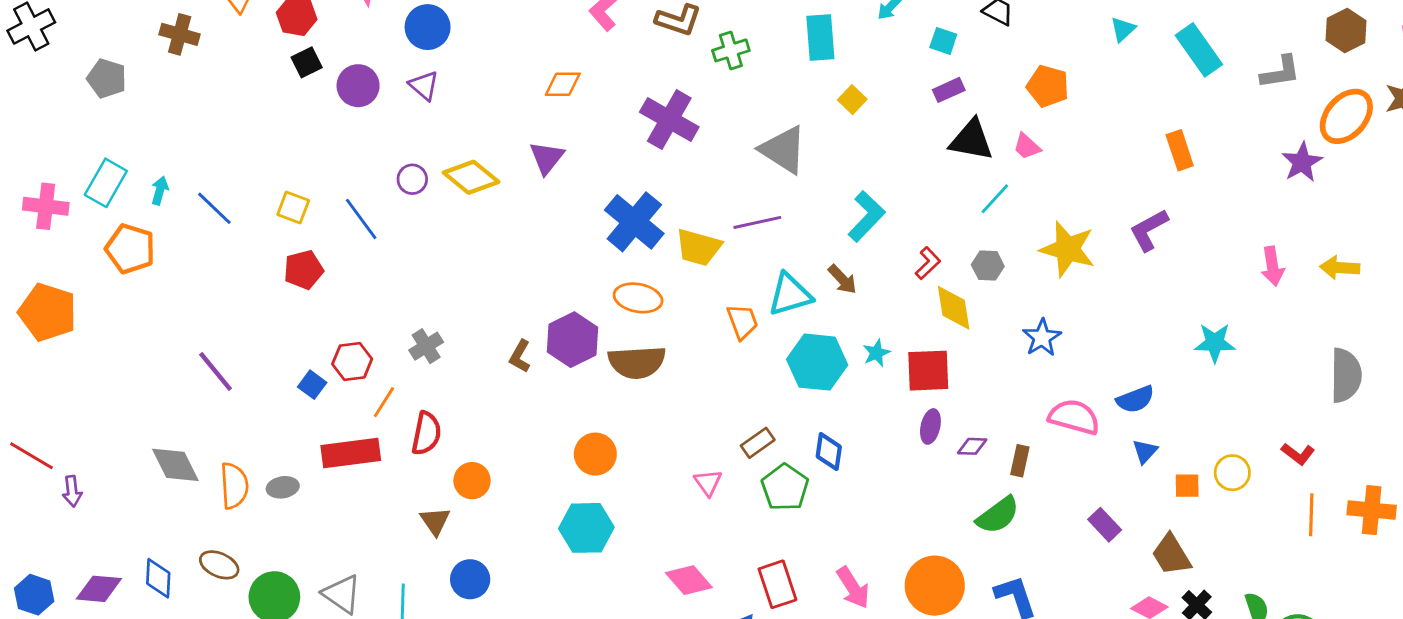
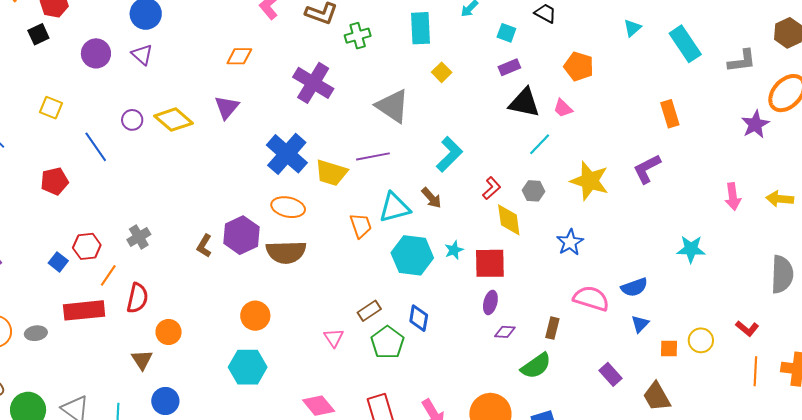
black square: (307, 62) -> (38, 34), moved
yellow square: (293, 208) -> (51, 108), moved
purple diamond: (972, 446) -> (505, 332), moved

